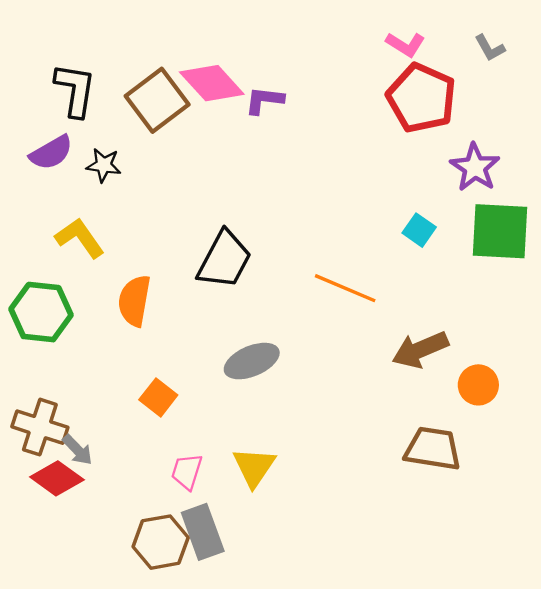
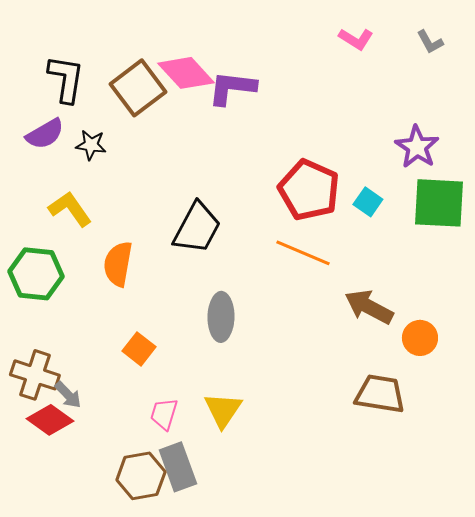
red pentagon: (421, 98) -> (309, 190), moved
purple L-shape: (264, 100) -> (232, 88), size x1.4
brown arrow: (420, 350) -> (369, 307), turned 51
gray ellipse: (252, 361) -> (221, 317), turned -66

